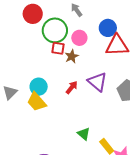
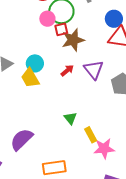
pink circle: (79, 38) -> (47, 19), moved
red square: (58, 48) -> (61, 29), turned -32
brown star: (72, 56) -> (73, 40), size x1.6

